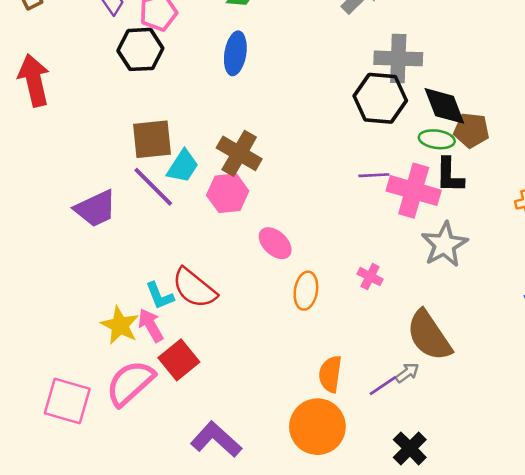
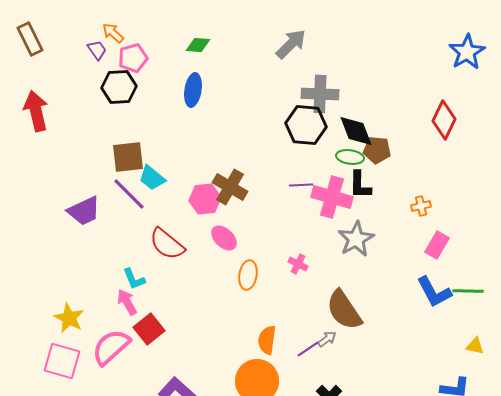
brown cross: (239, 153) -> (230, 187), moved
cyan trapezoid: (183, 166) -> (152, 178), turned 96
pink hexagon: (228, 193) -> (205, 199), moved
red semicircle: (194, 288) -> (167, 244), moved
yellow star: (120, 325) -> (69, 318), moved

